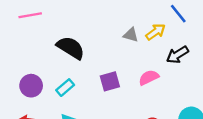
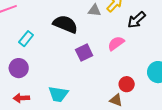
black semicircle: (71, 48) -> (65, 24), moved
cyan rectangle: (65, 88) -> (26, 39), moved

